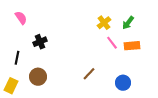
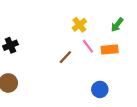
green arrow: (128, 23) -> (117, 25), moved
brown line: (89, 74) -> (65, 57), moved

